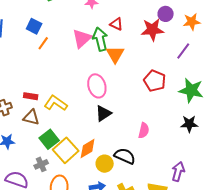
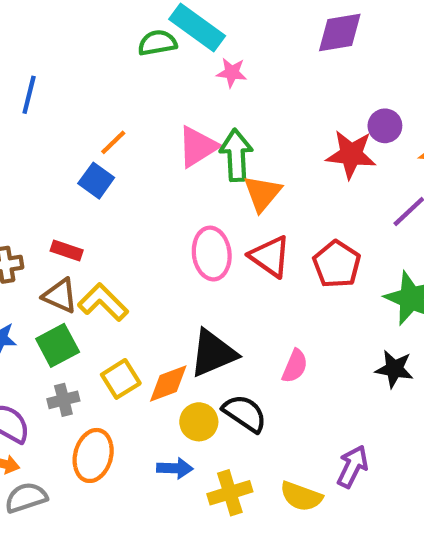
red triangle: (116, 24) -> (270, 256), moved, size x1.5
blue square: (34, 26) -> (96, 181), moved
yellow L-shape: (56, 103) -> (103, 302), moved
black triangle: (103, 113) -> (213, 353), moved, size x1.4
green square: (49, 139) -> (58, 345), moved
yellow square: (66, 150) -> (121, 379), size x0.7

